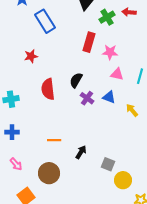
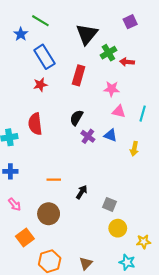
red arrow: (129, 12) -> (127, 62), moved
red rectangle: (89, 42) -> (79, 75), moved
red star: (31, 56) -> (40, 85), moved
red semicircle: (48, 89) -> (35, 124), moved
yellow arrow: (132, 110) -> (134, 149), turned -128
yellow circle: (123, 180) -> (118, 228), moved

